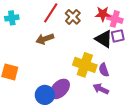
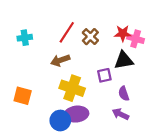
purple square: (118, 36) -> (104, 75), moved
black triangle: (104, 39) -> (124, 60), turned -42
yellow cross: (85, 65) -> (72, 88), moved
purple ellipse: (60, 89) -> (76, 114), turned 40

